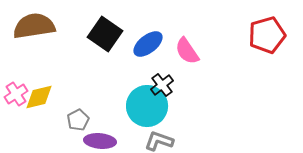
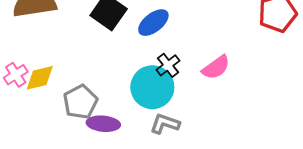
pink semicircle: (187, 51) -> (216, 67), moved, turned -92
gray pentagon: (78, 120) -> (80, 102), size x1.5

